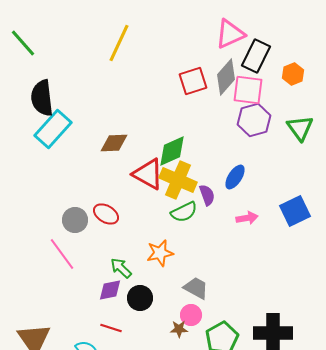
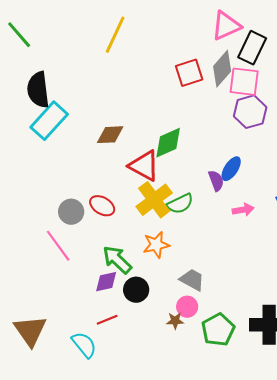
yellow cross: (178, 180) -> (154, 200), moved, turned 30
purple semicircle: (207, 195) -> (216, 181), moved
green arrow: (121, 268) -> (117, 260), size x1.4
red line: (111, 328) -> (107, 320), turned -40

